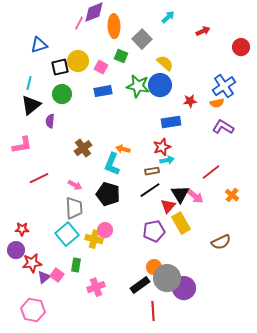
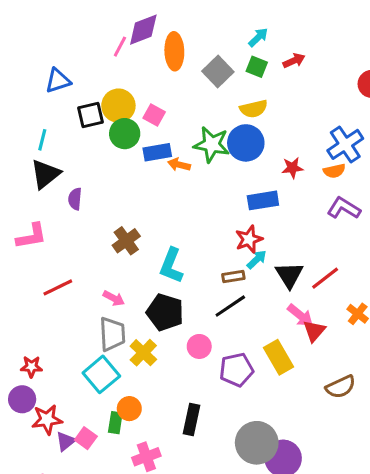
red arrow: (203, 31) -> (294, 61), moved
green square: (121, 56) -> (257, 67), moved
yellow semicircle: (165, 63) -> (254, 109), turned 126
green circle: (62, 94) -> (125, 134), moved
orange arrow: (123, 149) -> (179, 165), moved
cyan arrow: (167, 160) -> (257, 259), turned -32
black triangle: (180, 194) -> (289, 275), moved
red triangle: (168, 206) -> (314, 331), moved
pink circle: (105, 230) -> (199, 346), moved
yellow cross: (94, 239) -> (143, 353), moved, turned 30
orange circle: (154, 267) -> (129, 409), moved
black rectangle: (140, 285) -> (191, 419), moved, turned -42

